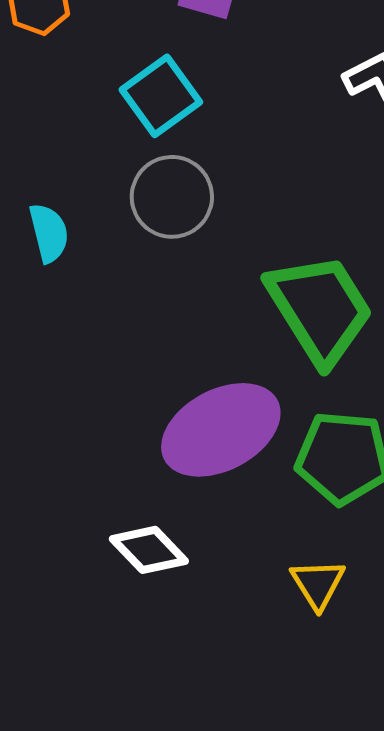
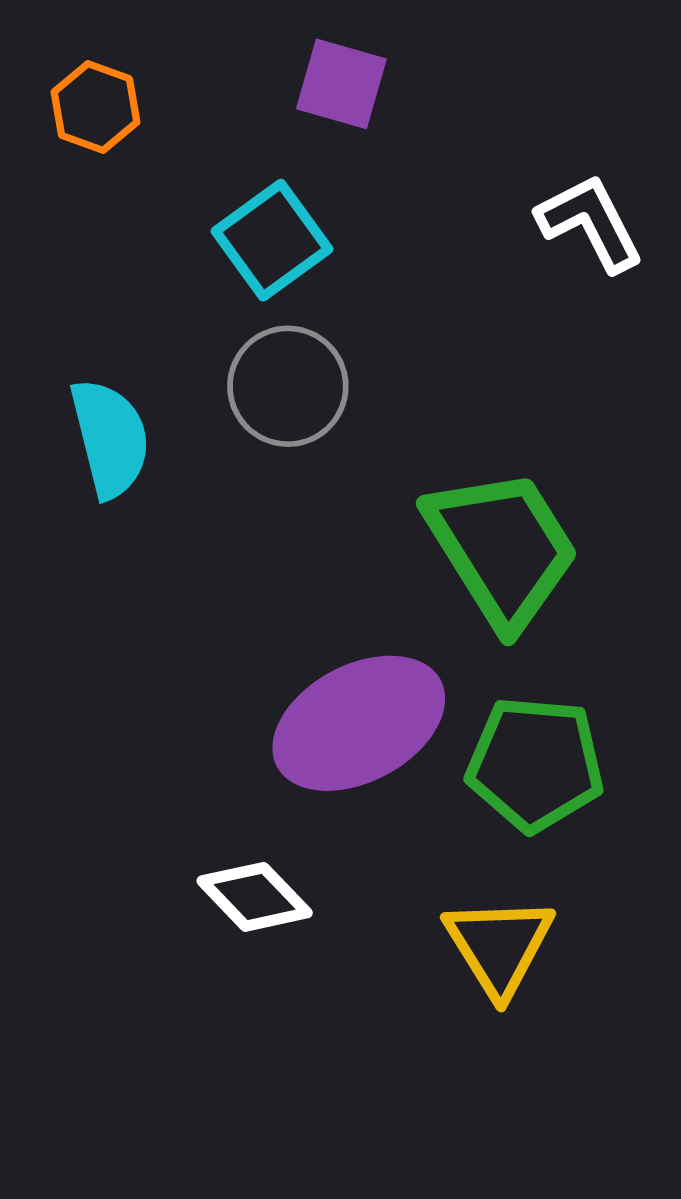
cyan semicircle: (49, 233) -> (110, 438), size x1.4
yellow triangle: (318, 584) -> (499, 946), size x1.4

